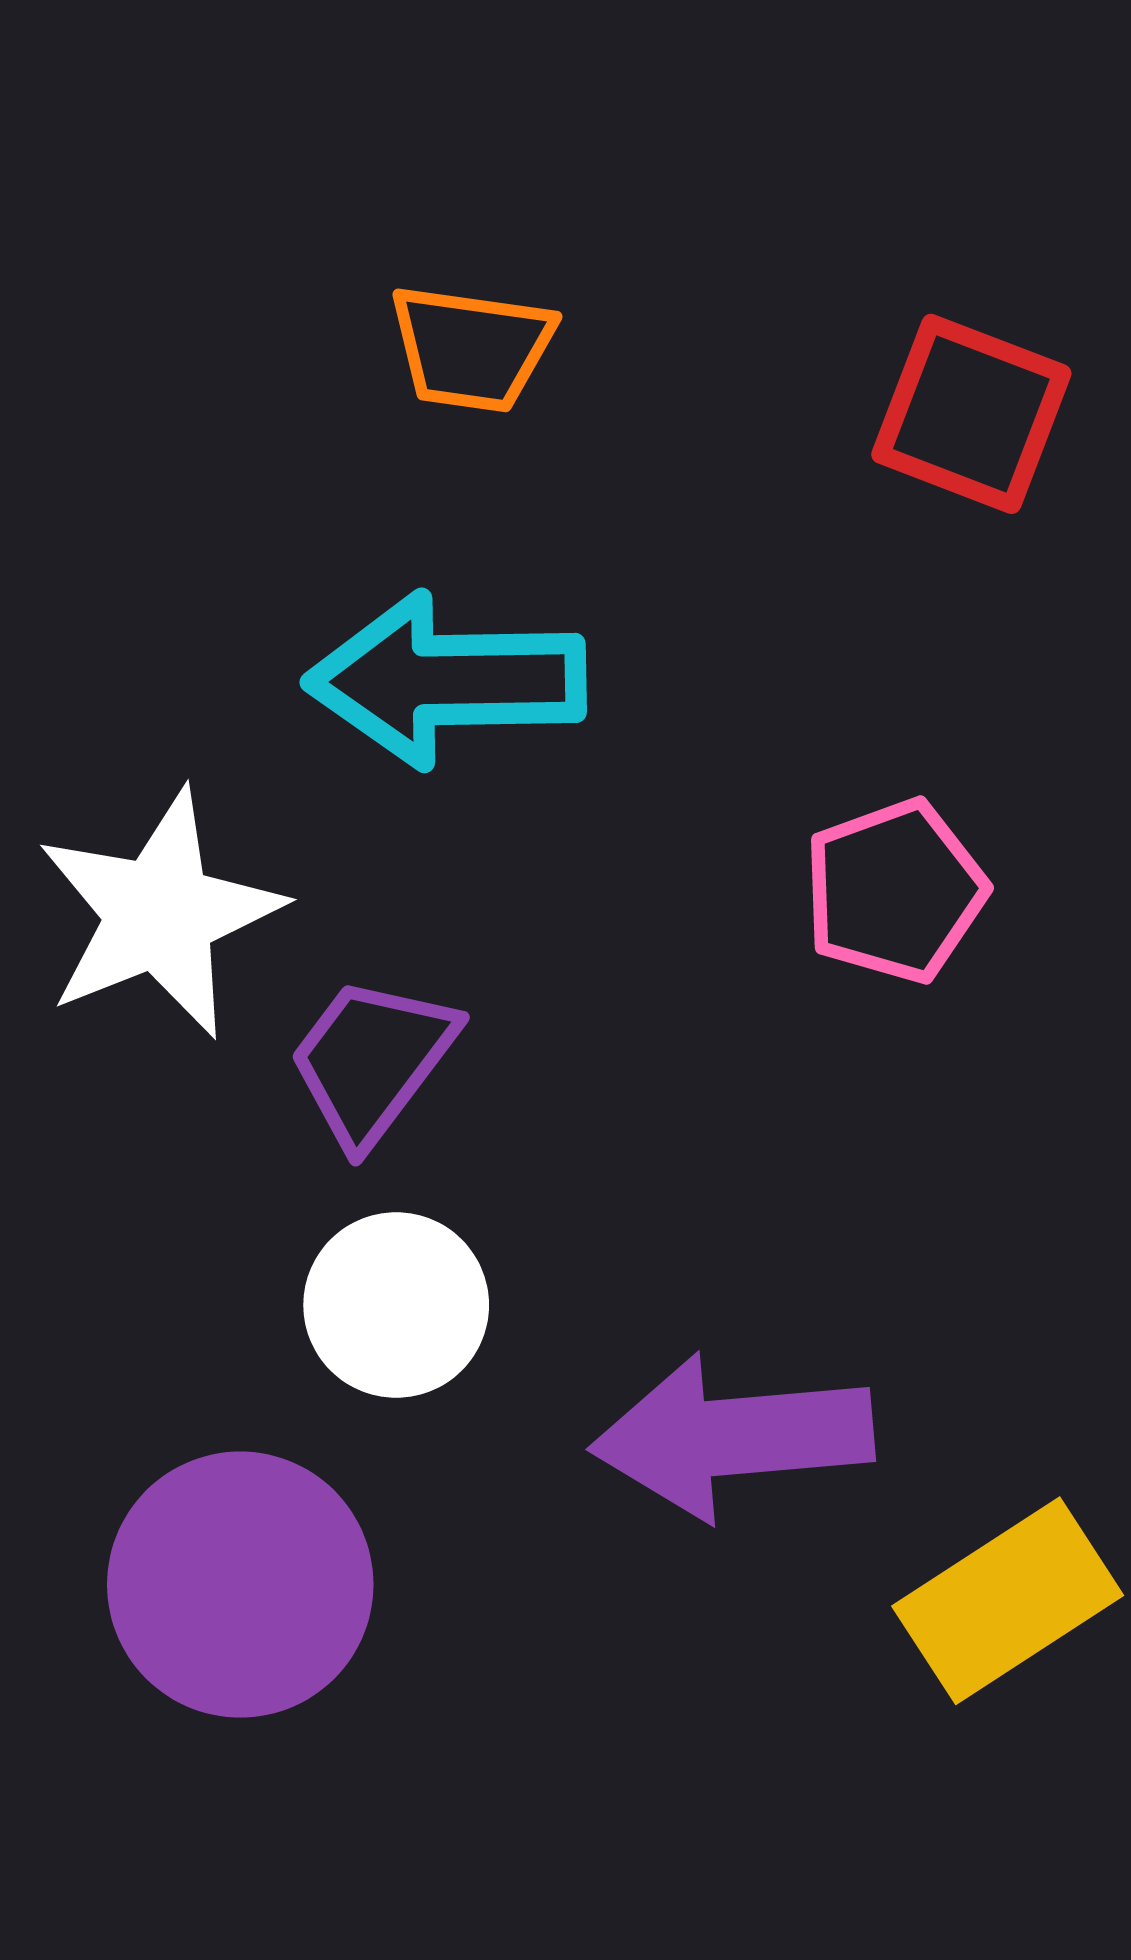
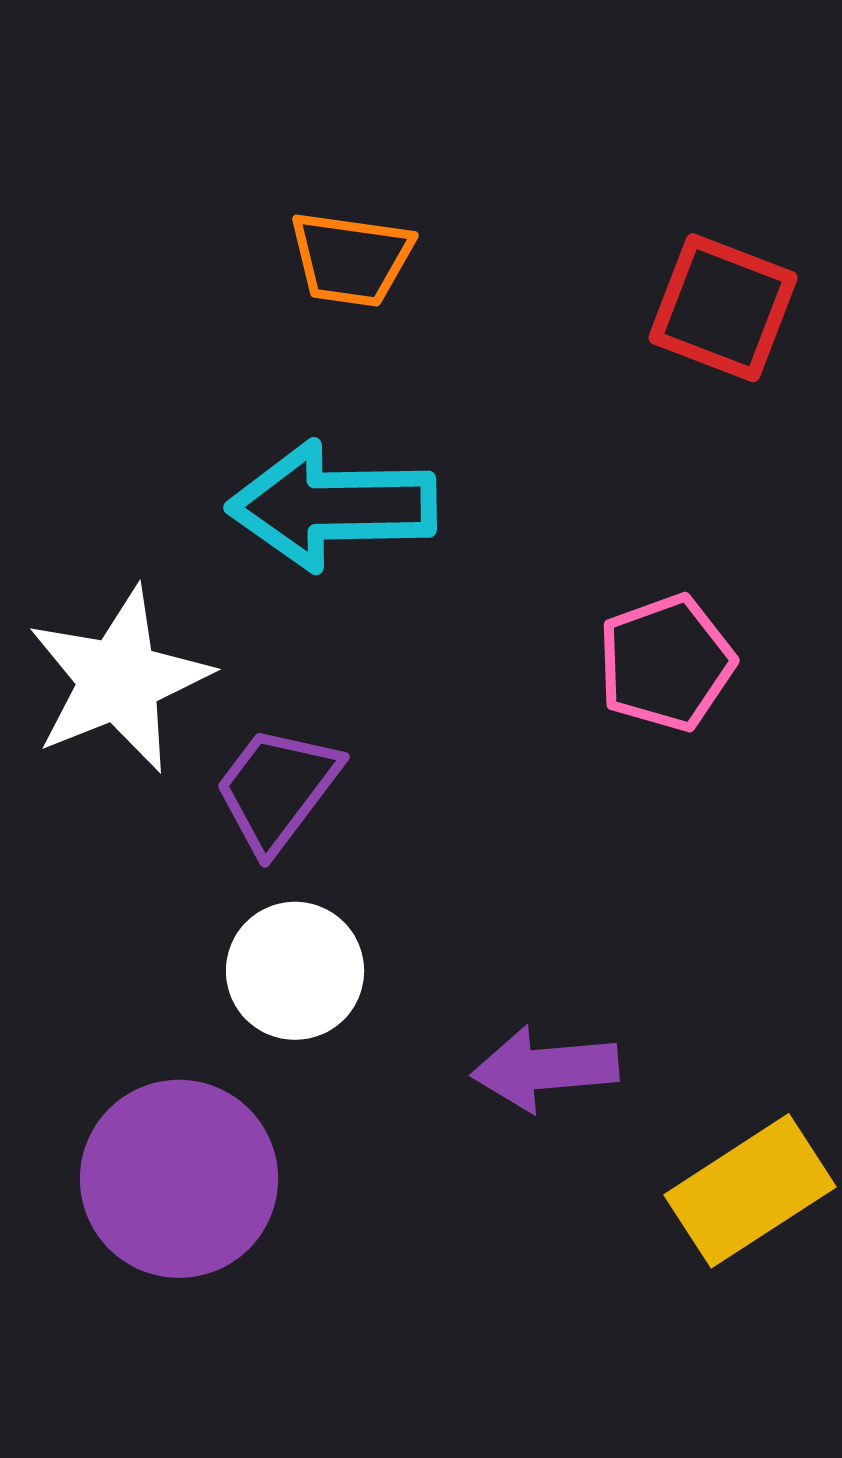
purple arrow: (732, 1437) -> (545, 1069), size x0.7

